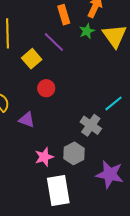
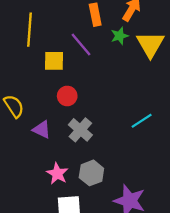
yellow square: (32, 59) -> (54, 61), turned 36
gray cross: (91, 125) -> (80, 130), moved
pink star: (44, 157) -> (57, 174), turned -30

